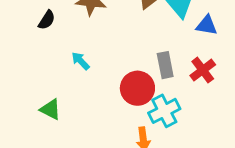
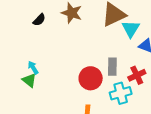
cyan arrow: (81, 61) -> (33, 68), moved
cyan cross: (164, 111) -> (121, 93), moved

